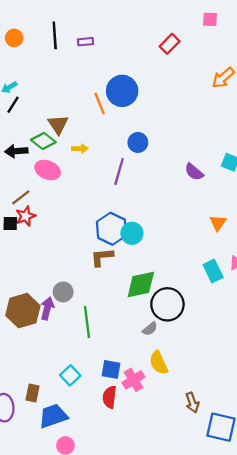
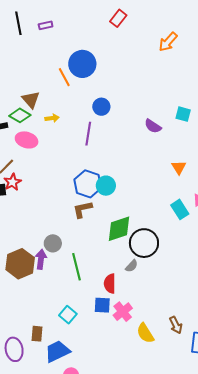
yellow semicircle: (159, 363) -> (145, 333), moved
red semicircle: (110, 397) -> (110, 284), moved

